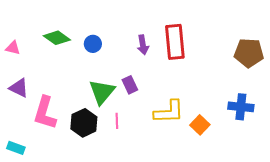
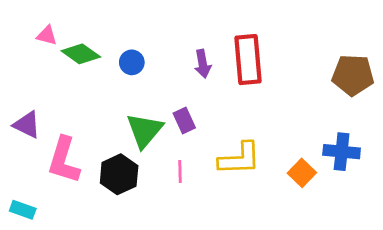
pink triangle: (13, 48) -> (47, 35), moved
pink line: (117, 121) -> (180, 171), moved
orange square: (200, 125) -> (302, 173), moved

